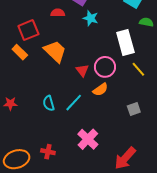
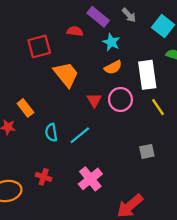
orange rectangle: (20, 52) -> (25, 108), moved
orange semicircle: (100, 90) -> (113, 67), moved
red cross: (48, 152) -> (44, 177), moved

